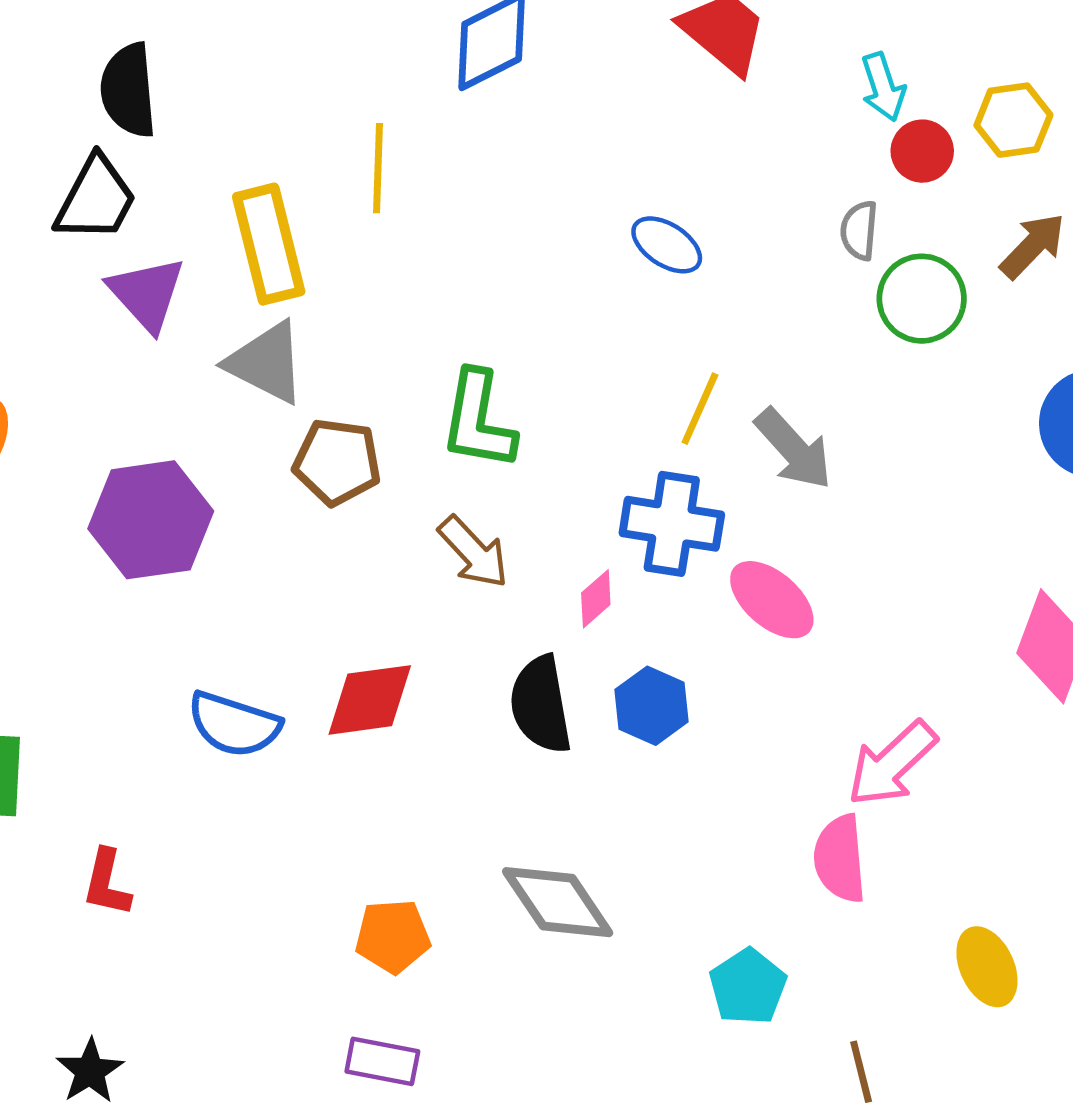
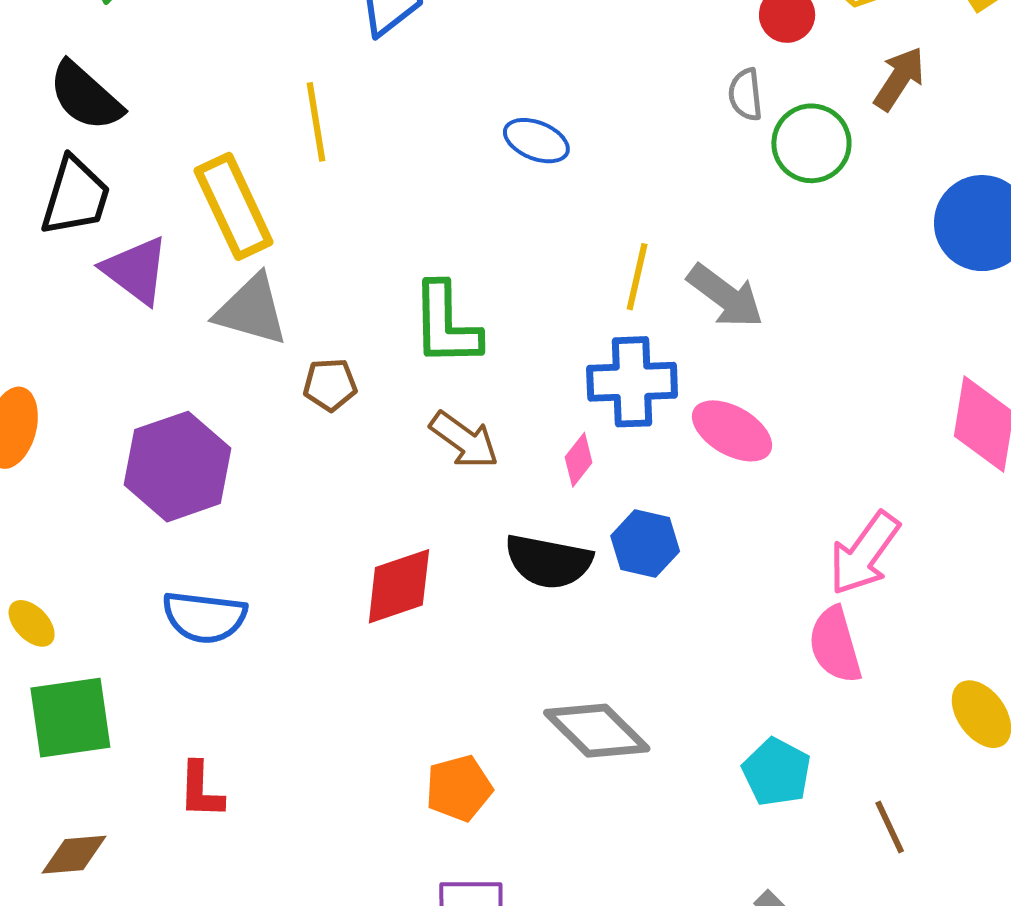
black semicircle: (128, 90) -> (85, 96), turned -32
blue ellipse: (667, 245) -> (536, 141), moved
brown pentagon: (337, 462) -> (330, 385), size x0.7
black semicircle: (541, 705) -> (548, 561), turned -58
blue semicircle: (234, 724) -> (204, 617), moved

